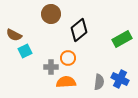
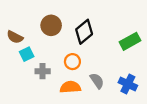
brown circle: (51, 14) -> (51, 25), moved
gray cross: (51, 67) -> (43, 71), moved
gray semicircle: (99, 82) -> (97, 81), moved, turned -42

